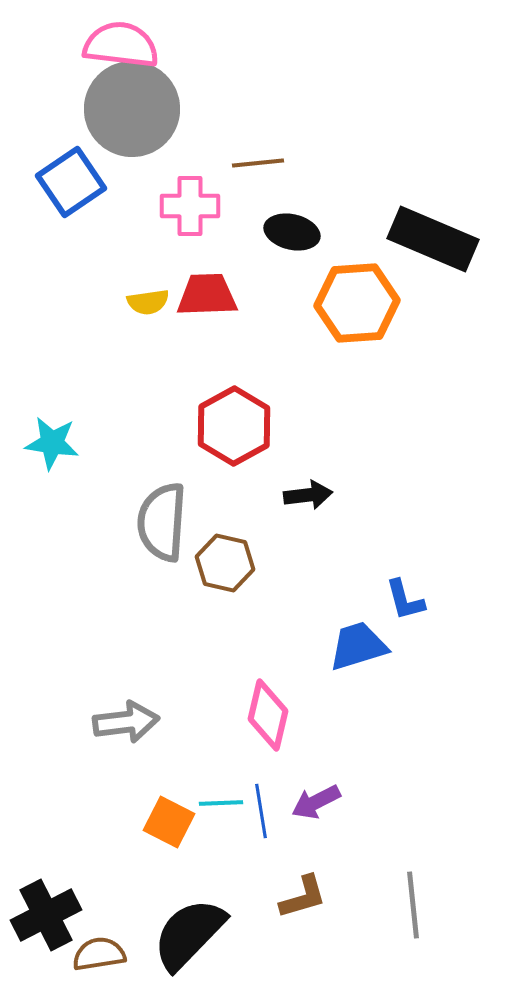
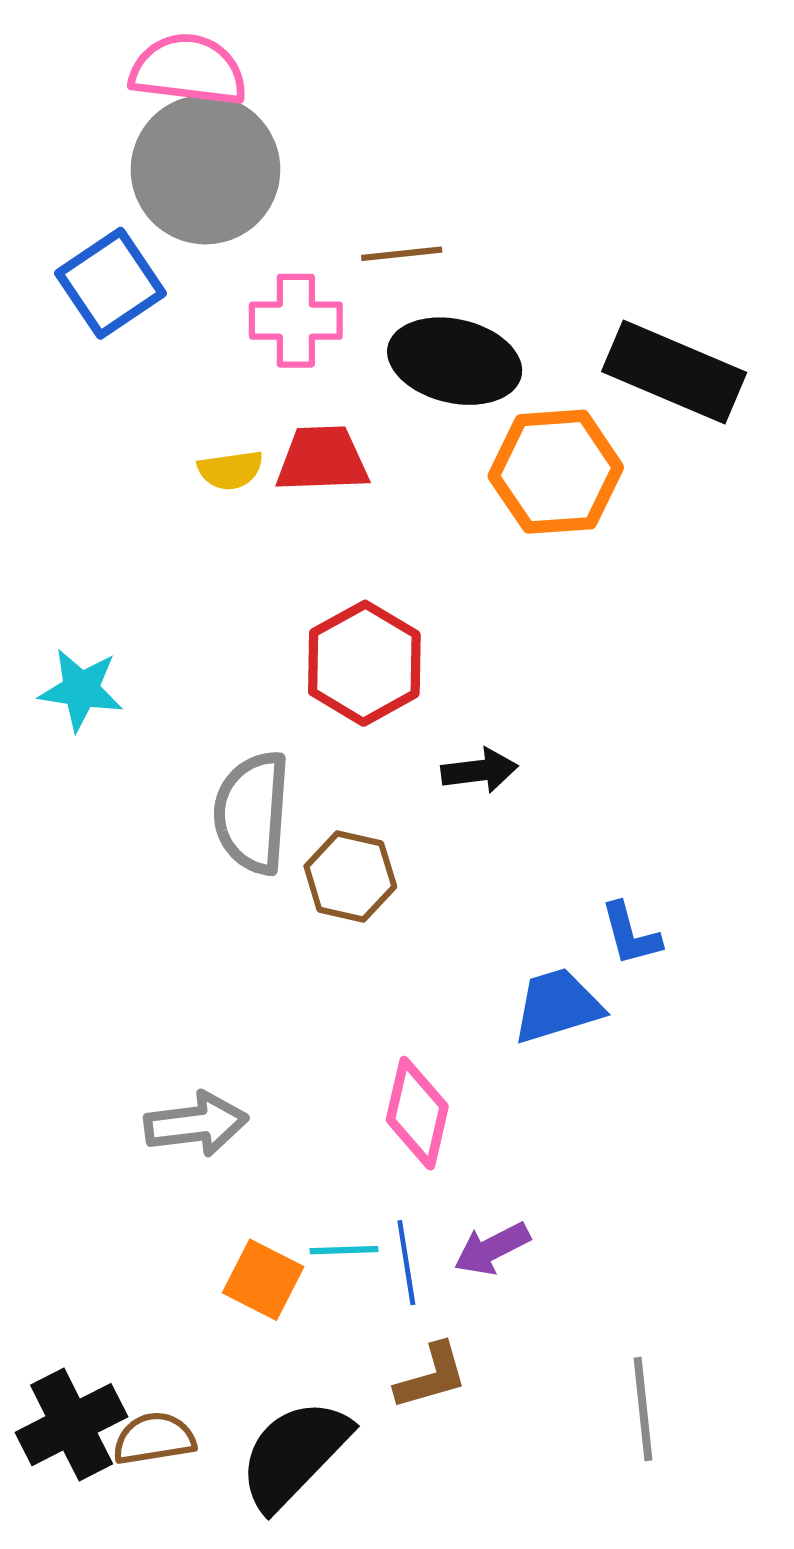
black ellipse: (292, 232) -> (455, 361), size x1.5
brown L-shape: (303, 897) -> (431, 1376), moved
brown semicircle: (99, 954) -> (154, 1439), moved

